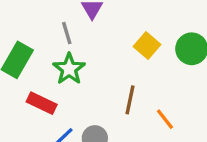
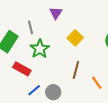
gray line: (67, 33) -> (31, 27), moved
yellow square: (147, 46) -> (75, 38), moved

